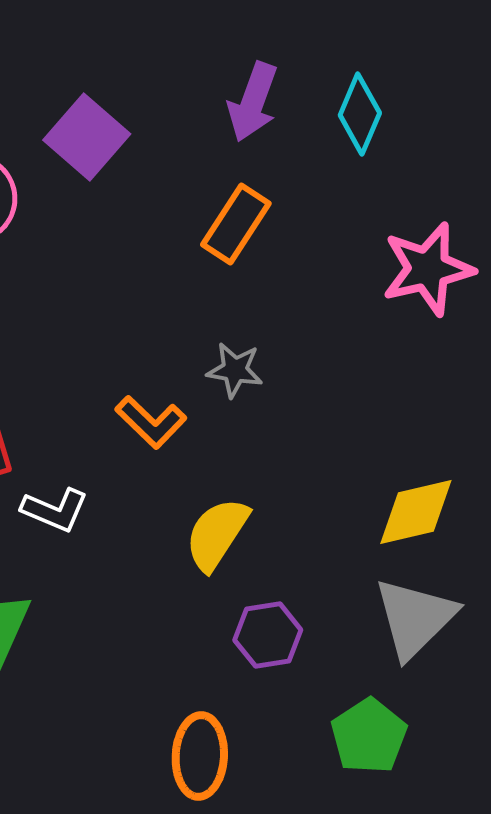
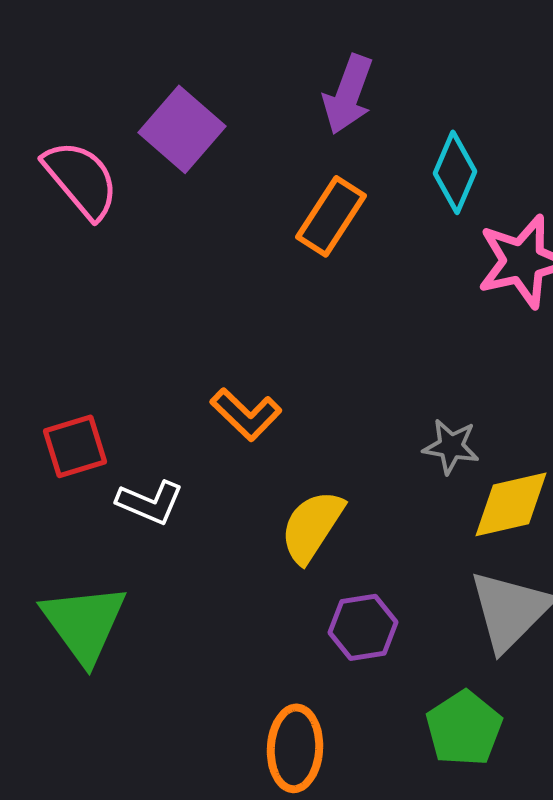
cyan diamond: (360, 114) -> (455, 172), moved
gray star: (235, 370) -> (451, 446), moved

